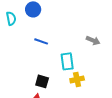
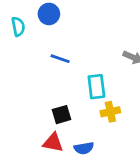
black square: (42, 81) -> (61, 115), turned -32

